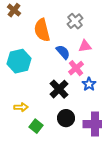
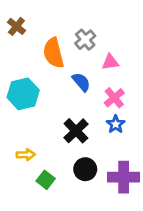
gray cross: (75, 21) -> (85, 40), moved
pink triangle: (85, 46) -> (110, 62), moved
pink cross: (76, 68) -> (114, 98), moved

